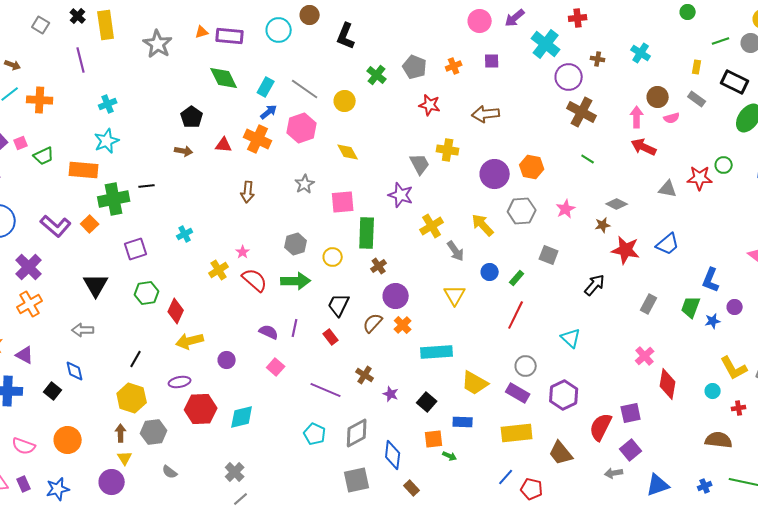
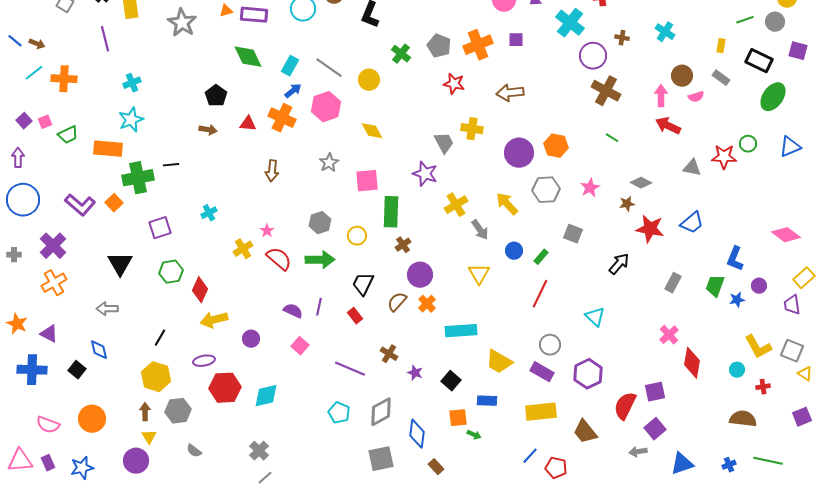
orange cross: (454, 66) -> (478, 45), size x1.8

